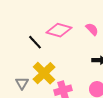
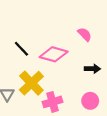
pink diamond: (59, 30) -> (54, 54), moved

